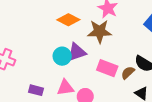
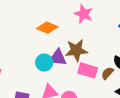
brown star: (100, 31) -> (76, 50), moved
purple triangle: (77, 52) -> (58, 58), turned 30

